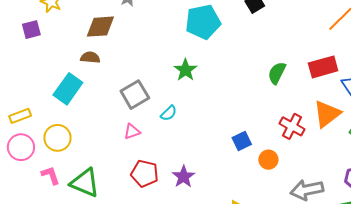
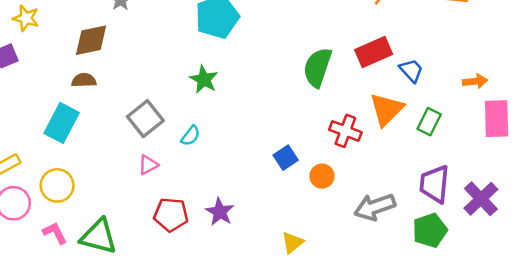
green semicircle: (277, 73) -> (317, 67), size x1.4

